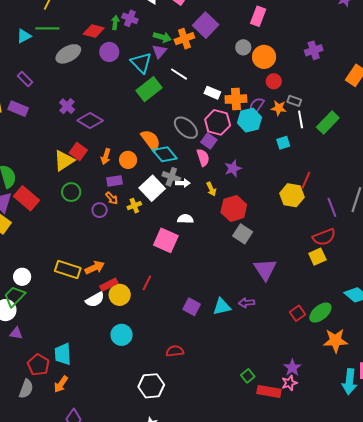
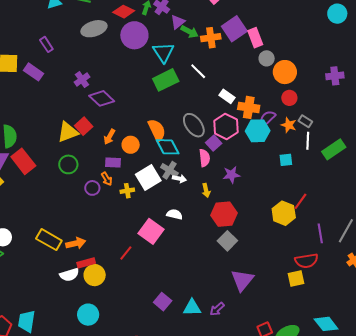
pink rectangle: (258, 16) -> (255, 38), moved, turned -54
purple triangle: (159, 51) -> (178, 22), moved
purple circle: (109, 52) -> (134, 35), size x1.4
red line: (147, 283) -> (126, 253), moved
purple arrow: (247, 303) -> (217, 309), turned -49

